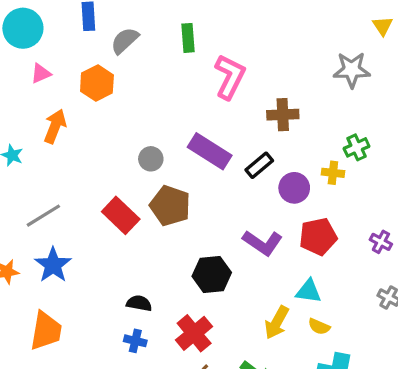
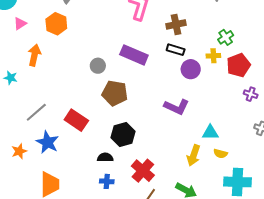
black rectangle: (259, 165) -> (176, 50), moved, turned 66
red rectangle: (121, 215) -> (76, 120), moved
red pentagon: (318, 237) -> (239, 65), moved
black hexagon: (212, 274) -> (123, 134), moved

